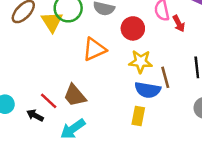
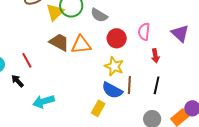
red arrow: (179, 24) -> (155, 56), moved
brown trapezoid: (75, 95) -> (59, 42), moved, turned 140
red line: (49, 101) -> (27, 60), moved

